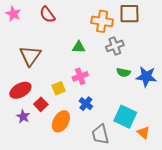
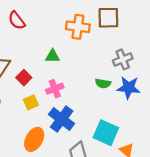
gray cross: (115, 46) -> (123, 59), moved
red square: (41, 104) -> (24, 78), moved
blue cross: (86, 104) -> (62, 119), size x1.6

